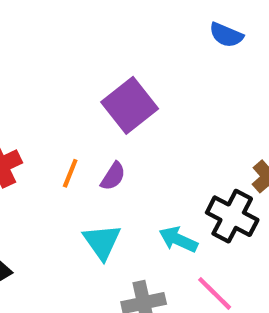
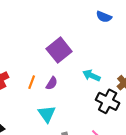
cyan arrow: (178, 239) -> (91, 75), moved

